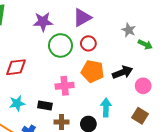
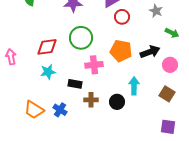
red circle: (88, 43) -> (122, 17), moved
green arrow: (145, 44) -> (172, 33), moved
green circle: (60, 45) -> (81, 38), moved
cyan star: (17, 103) -> (48, 72), moved

